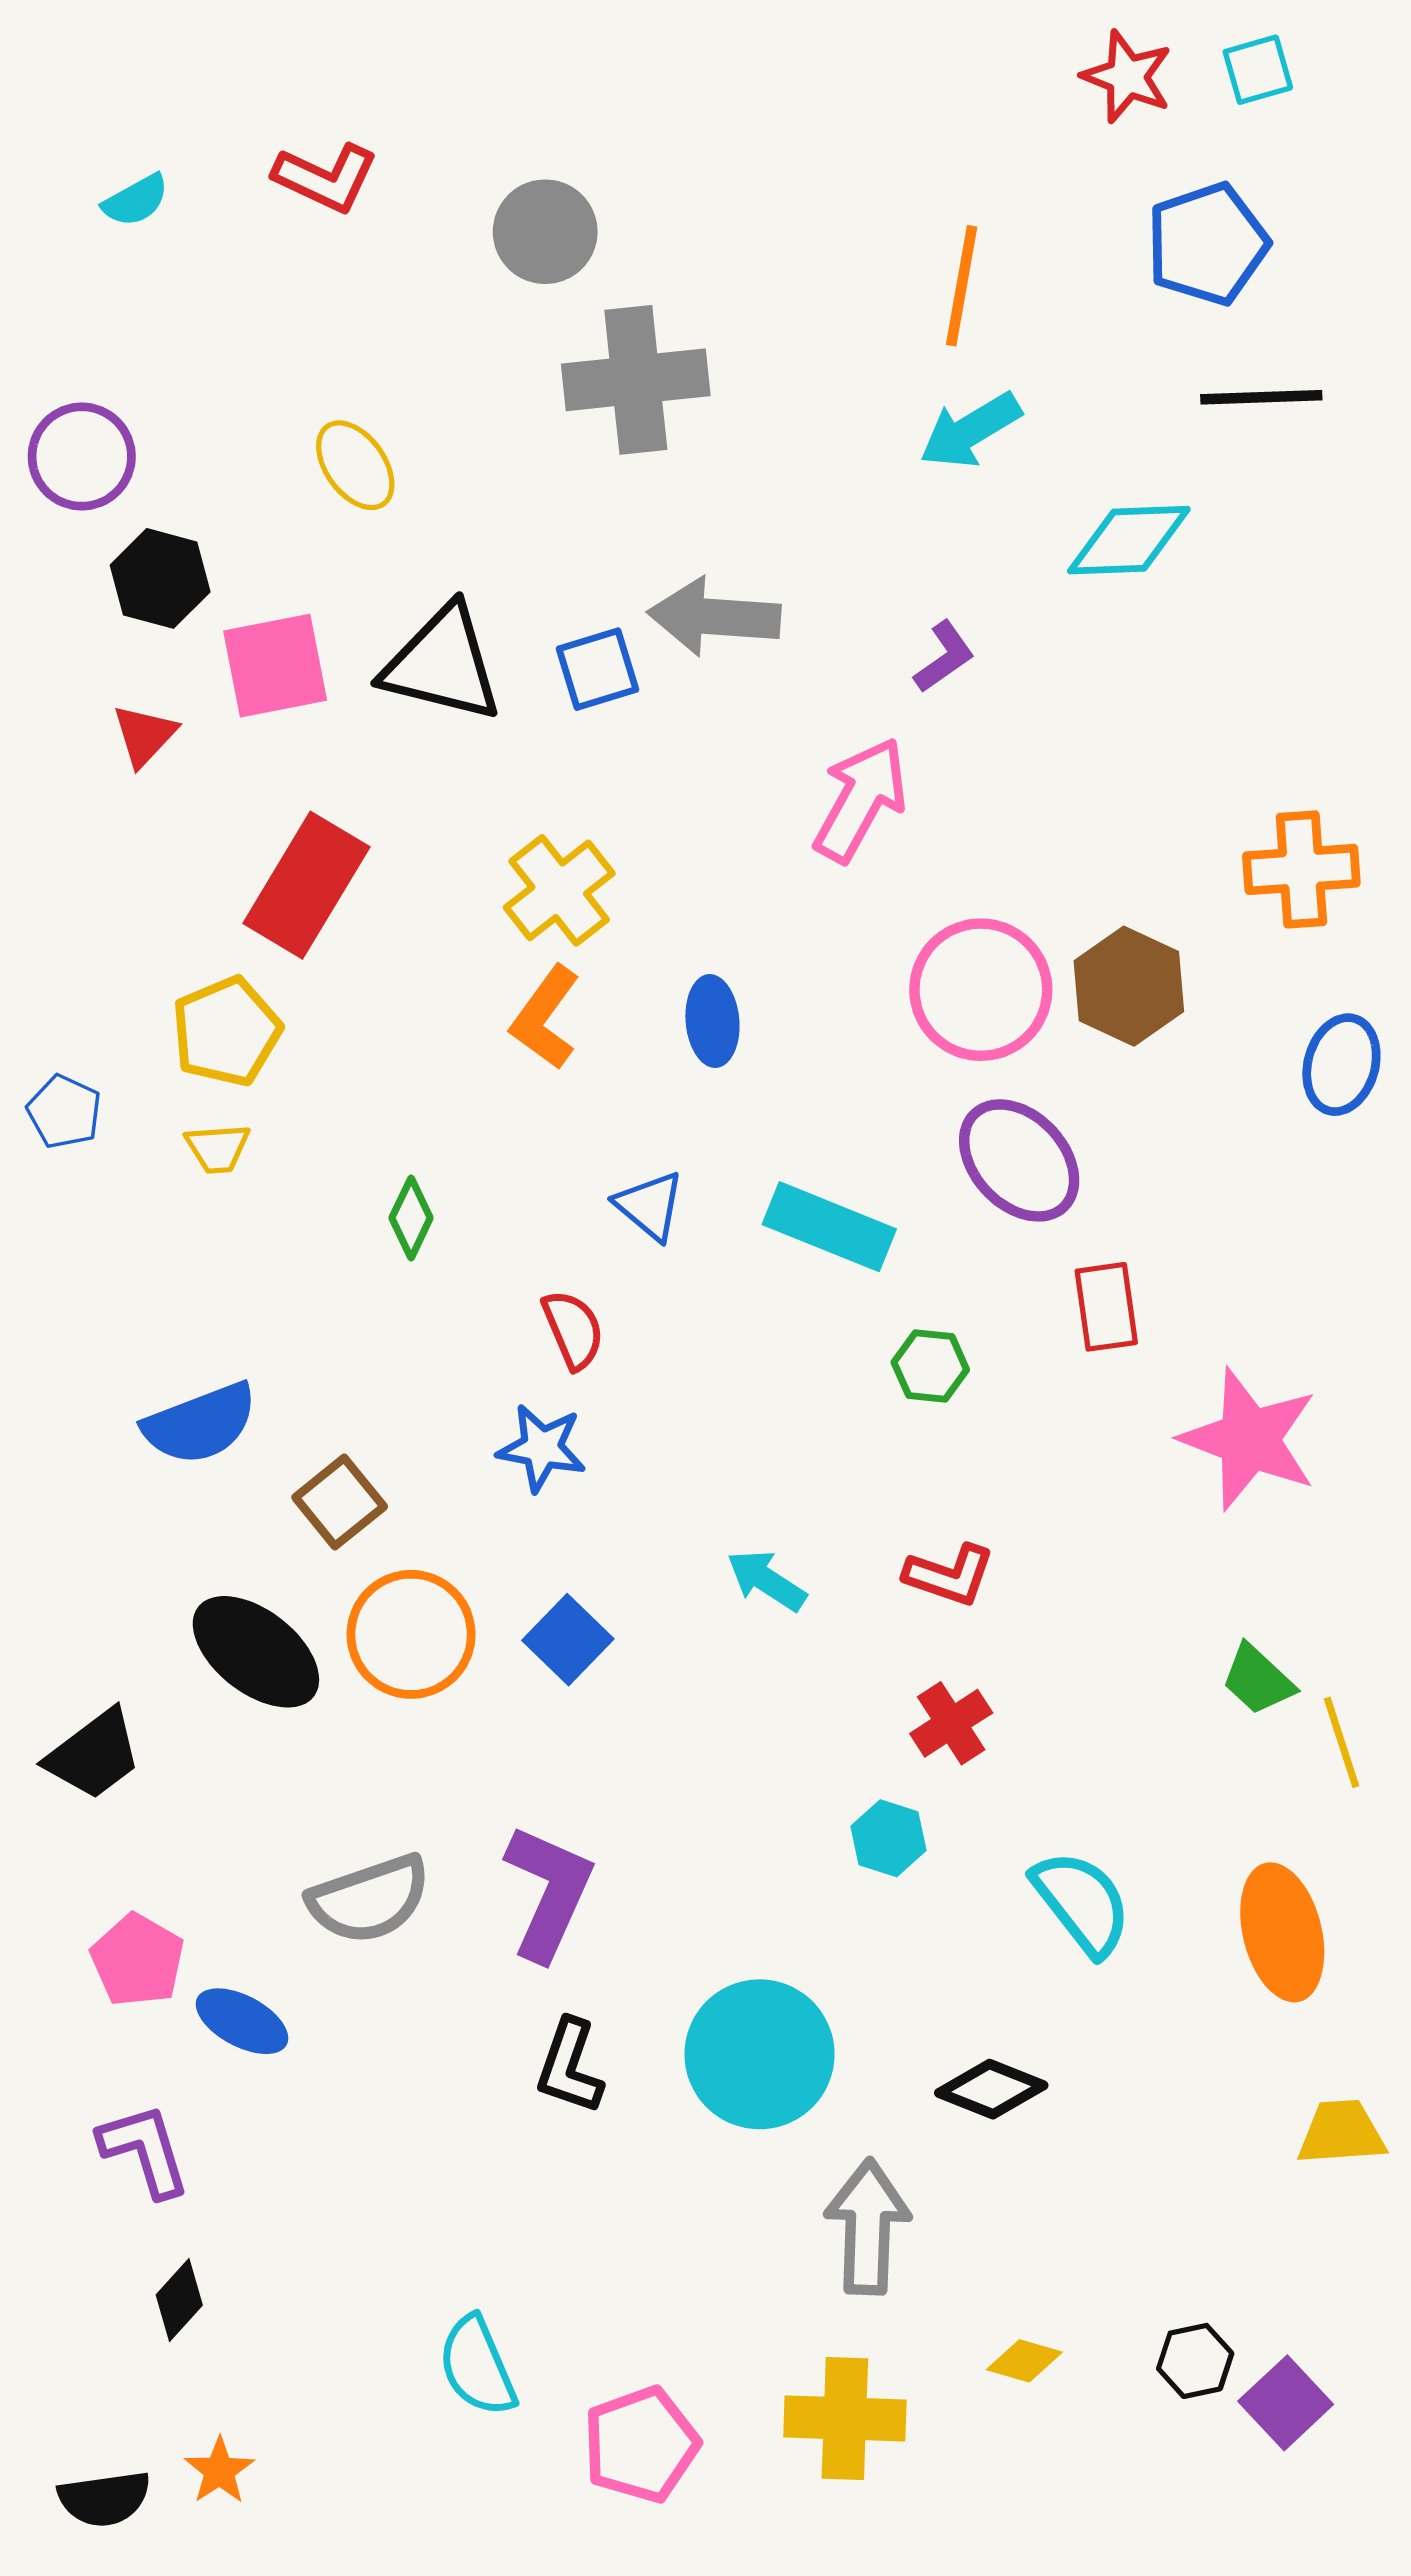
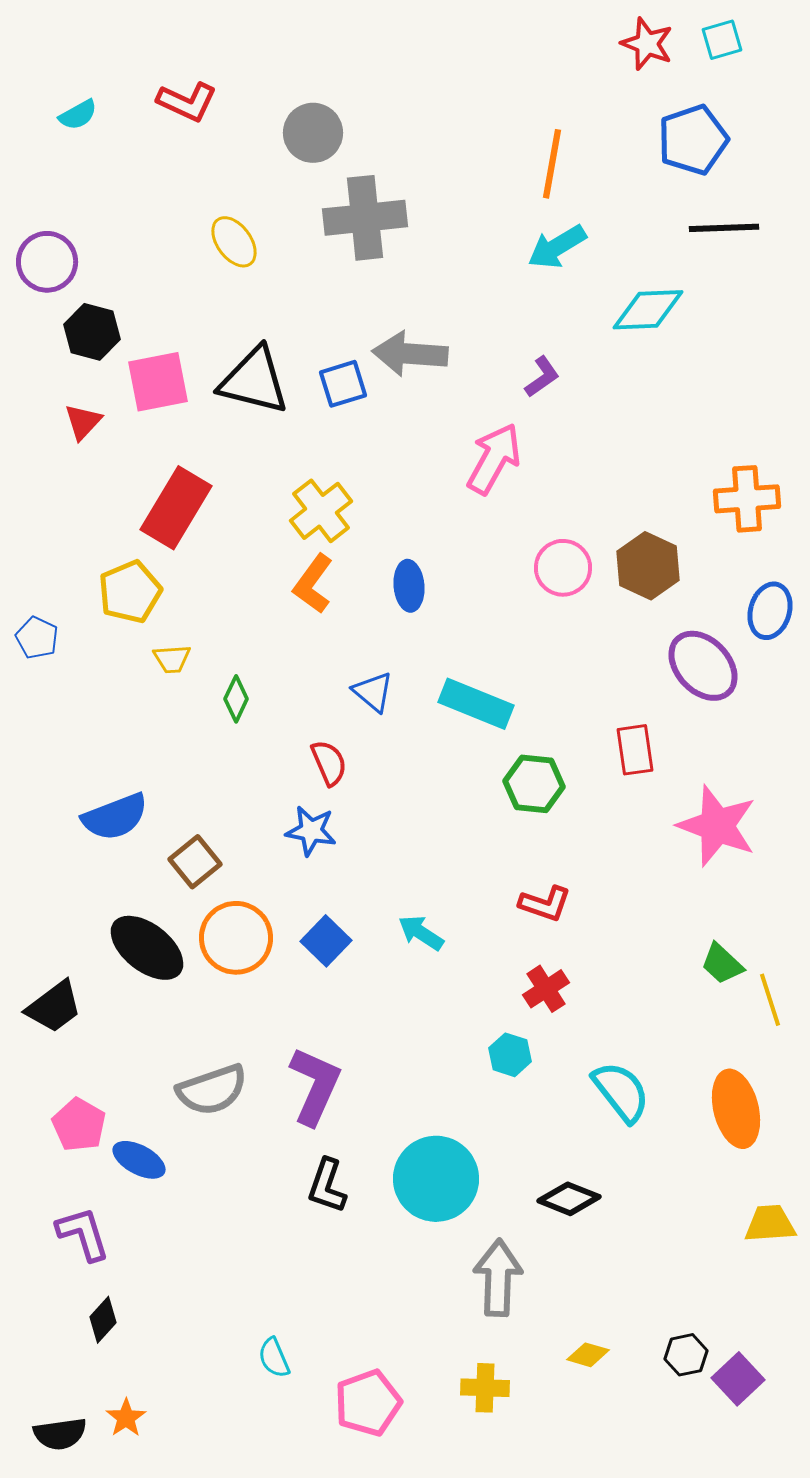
yellow ellipse: (355, 465) -> (234, 242), moved
pink circle: (981, 990) -> (563, 568), size x0.7
yellow trapezoid: (218, 1148) -> (172, 659), moved
purple ellipse: (1019, 1160) -> (703, 666), moved
green hexagon: (930, 1366) -> (534, 784), size x1.4
cyan arrow: (766, 1580) -> (421, 933), moved
cyan semicircle: (477, 2366) -> (274, 1358), size x0.7
yellow cross: (845, 2418) -> (485, 1388), size x0.7

